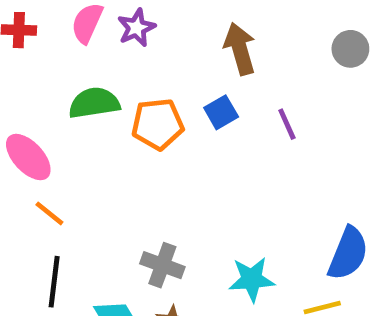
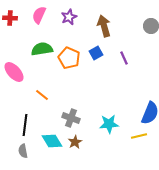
purple star: (136, 28) -> (69, 17), moved
orange pentagon: (158, 124) -> (69, 58), turned 30
orange line: (49, 213) -> (42, 95), moved

